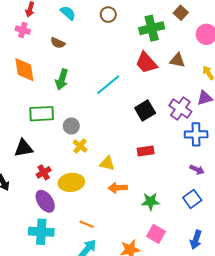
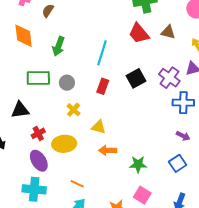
brown semicircle: (58, 43) -> (48, 11), moved, turned 96
cyan line: (108, 85) -> (102, 53), turned -35
gray circle: (71, 126) -> (67, 83), moved
red rectangle: (146, 151) -> (103, 86), moved, turned -63

